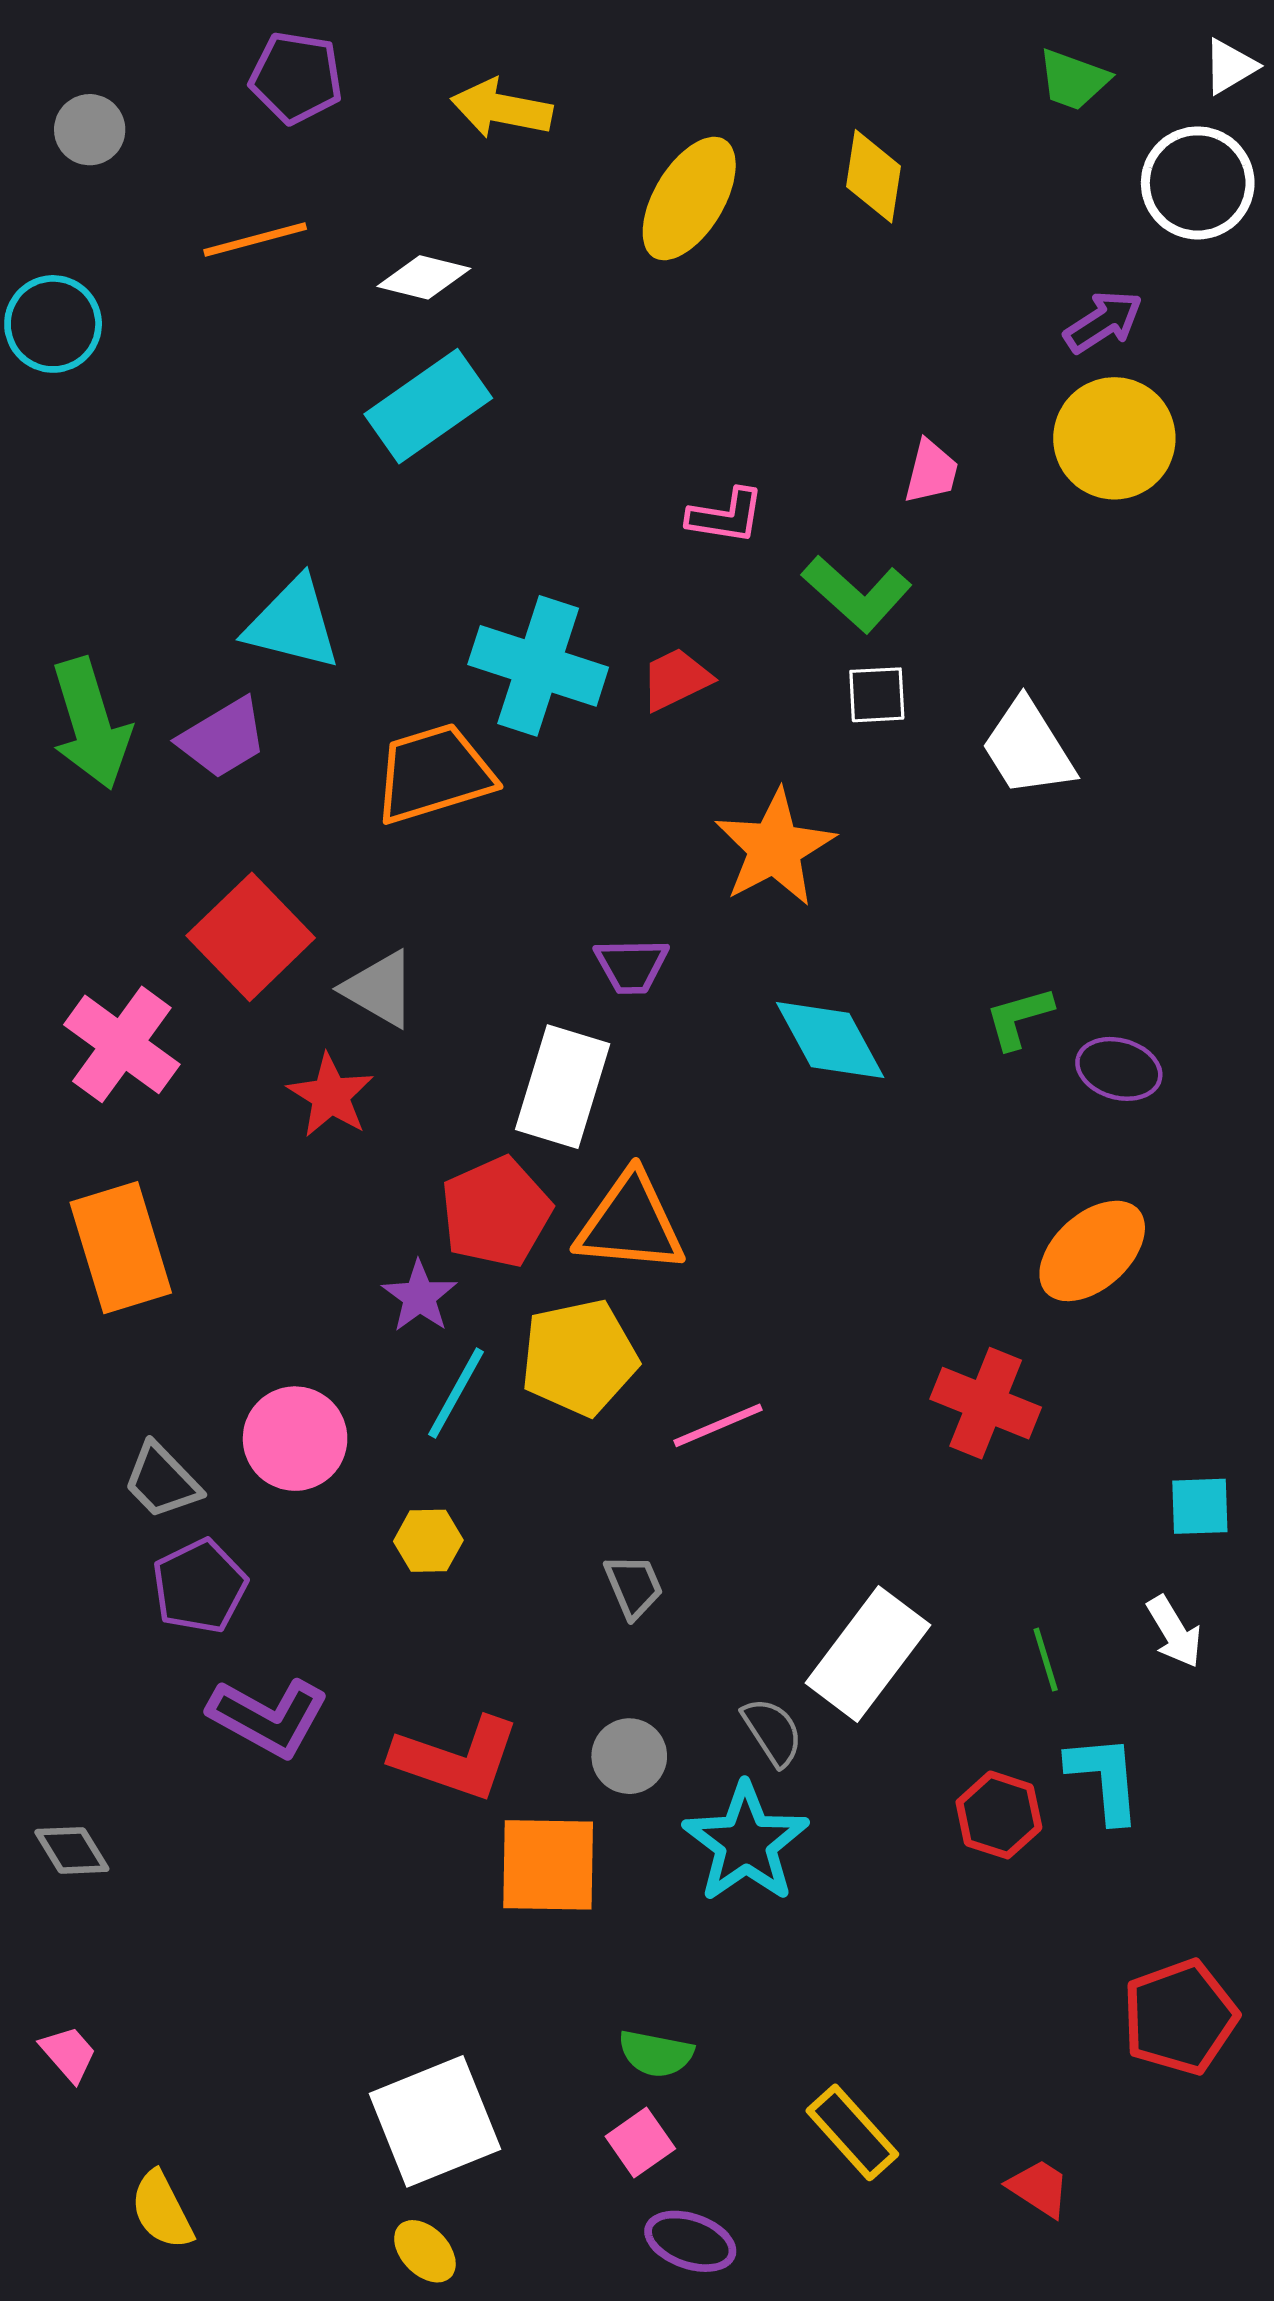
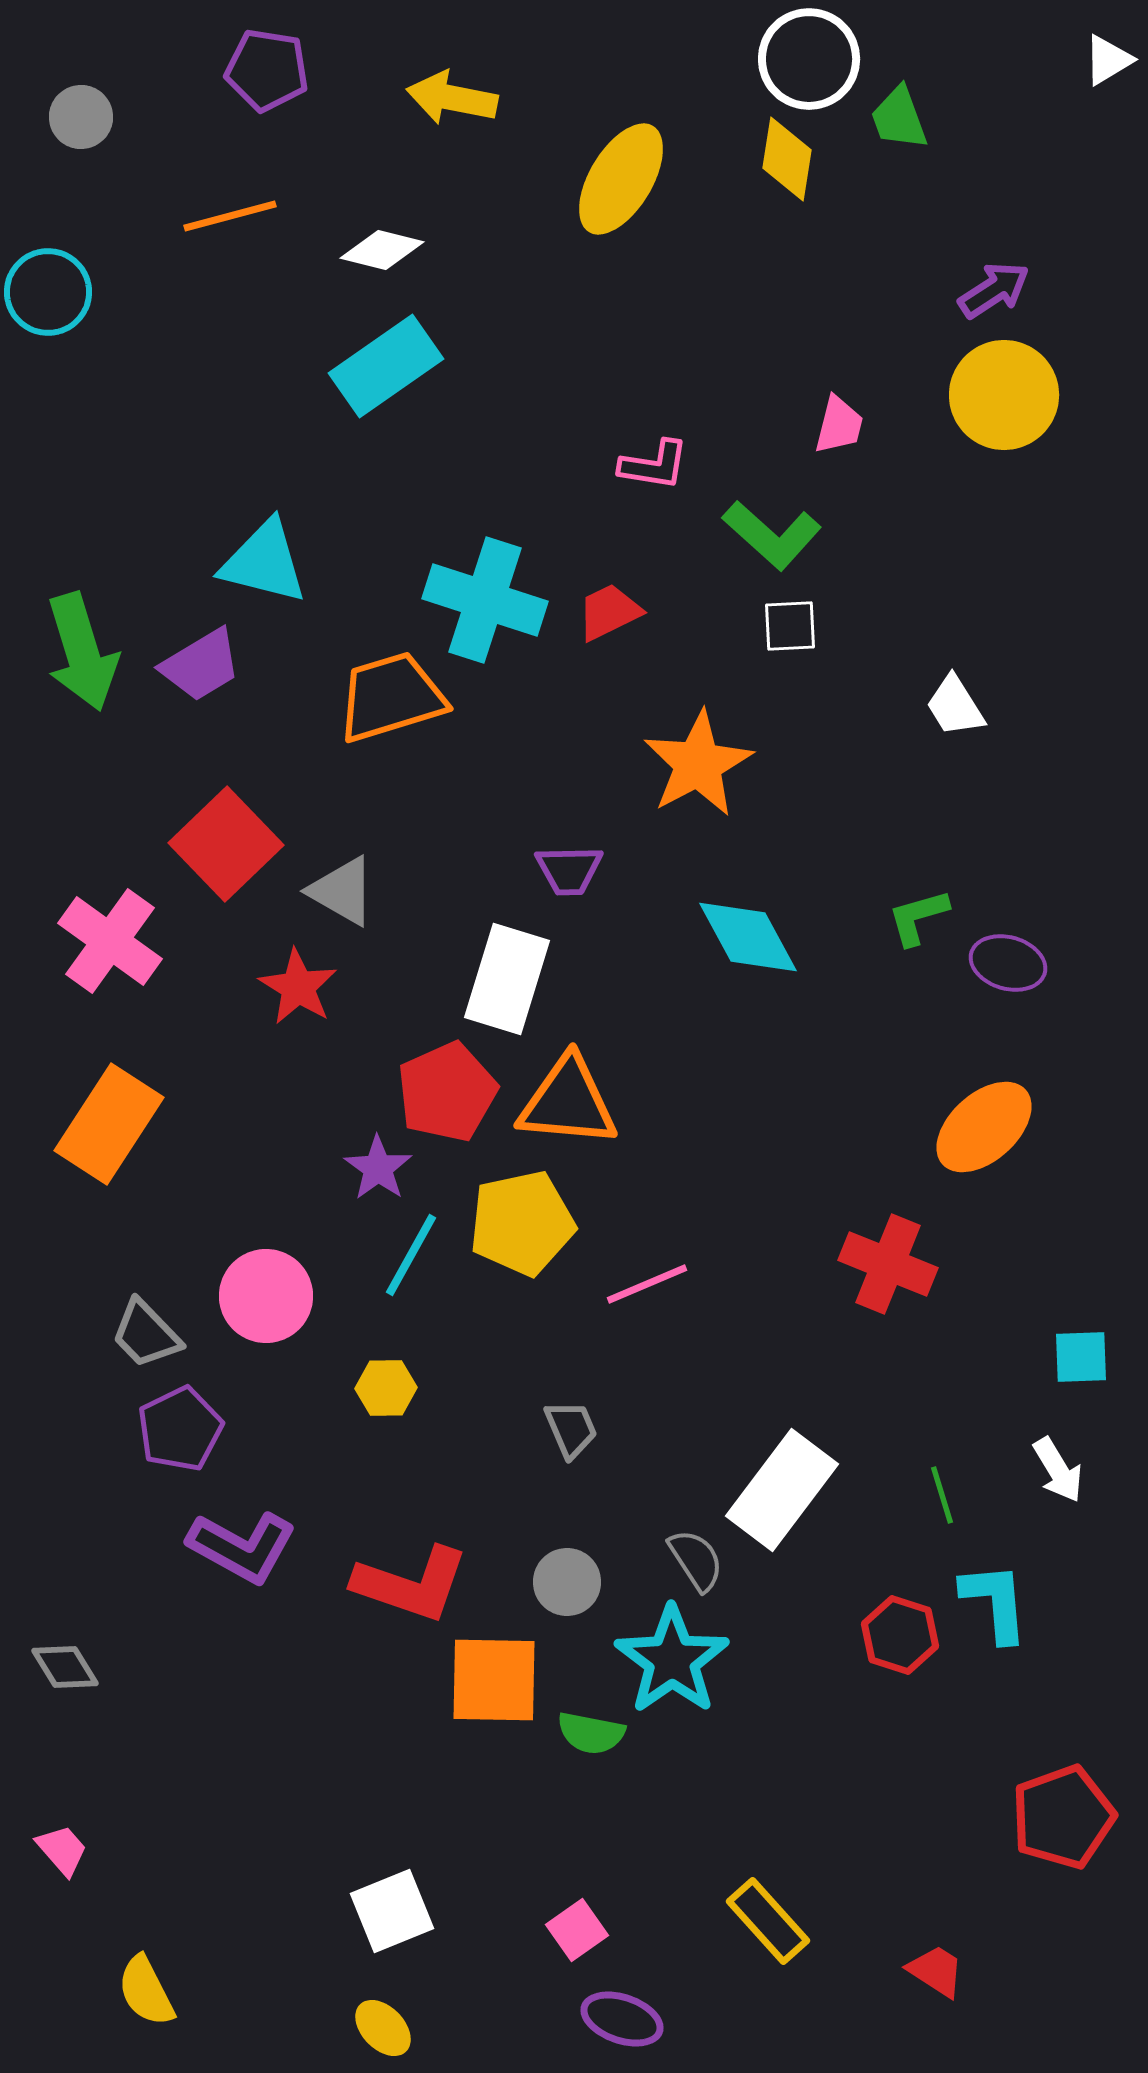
green trapezoid: (1073, 80) -> (899, 118), moved, turned 50
white circle: (1198, 183) -> (809, 59), moved
white trapezoid: (1028, 748) -> (955, 706), moved, size x0.7
orange rectangle: (121, 1248) -> (109, 1124), turned 50
green semicircle: (656, 2054) -> (591, 1733), moved
white square: (435, 2121) -> (392, 1911), size x0.7

